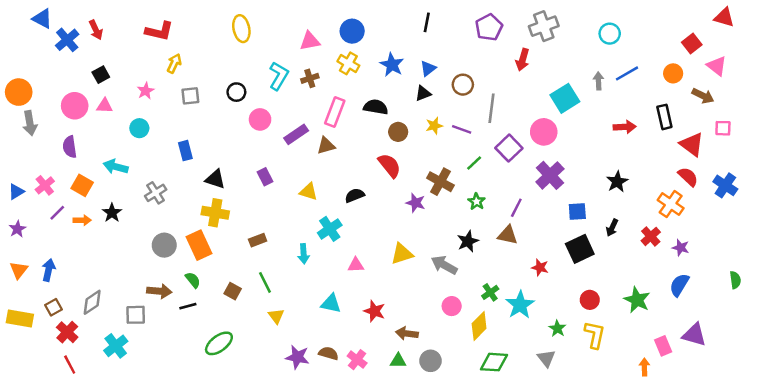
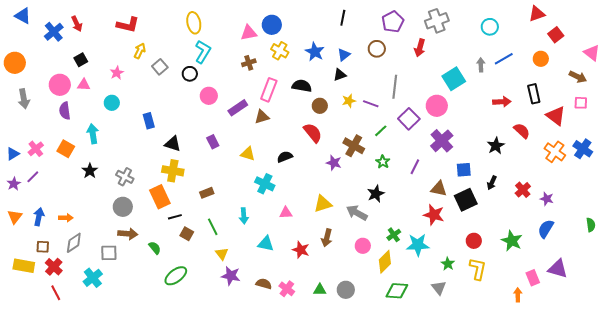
red triangle: (724, 17) -> (537, 14), moved, turned -36
blue triangle: (42, 19) -> (23, 16), moved
blue circle: (352, 31) -> (272, 25), moved
pink triangle: (717, 66) -> (592, 53), moved
cyan L-shape: (279, 76) -> (203, 52), moved
brown circle: (463, 85) -> (377, 49), moved
orange circle: (19, 92) -> (15, 63), moved
gray square: (190, 96) -> (160, 67), moved, turned -35
brown arrow: (703, 96) -> (578, 77), moved
purple semicircle: (70, 147) -> (65, 111), moved
cyan arrow: (116, 167) -> (93, 134), turned 66
red semicircle: (688, 177) -> (522, 131), moved
gray cross: (156, 193) -> (125, 177), moved, turned -30
orange cross: (671, 204) -> (555, 152), moved
purple line: (57, 213) -> (33, 177), moved
orange arrow: (82, 220) -> (66, 218), moved
cyan cross: (330, 229) -> (265, 184), turned -30
brown triangle: (508, 235) -> (439, 189), moved
gray circle: (164, 245) -> (123, 207), moved
cyan arrow: (304, 254) -> (244, 216), moved
red star: (540, 268) -> (434, 215), size x1.5
green semicircle: (193, 280) -> (155, 248), moved
cyan star: (520, 305) -> (418, 245), turned 30
black line: (188, 306) -> (175, 217), moved
brown square: (54, 307) -> (43, 247), turned 32
yellow rectangle: (20, 319) -> (24, 266), moved
brown arrow: (407, 333) -> (327, 238), moved, turned -84
purple star: (297, 357) -> (231, 276), moved

